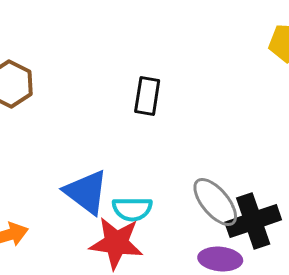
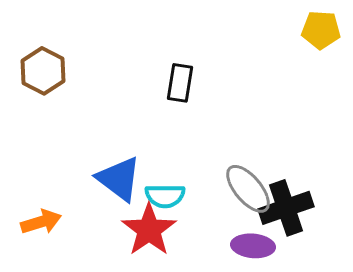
red star: (116, 243) -> (149, 230), turned 30

